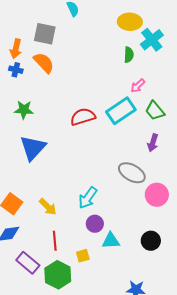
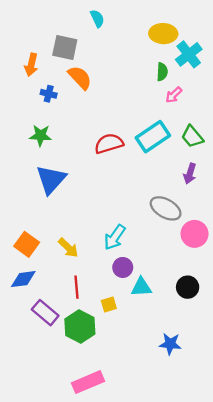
orange semicircle: (44, 63) -> (80, 78), moved
blue cross: (16, 70) -> (49, 94), moved
pink arrow: (138, 86) -> (174, 95), moved

